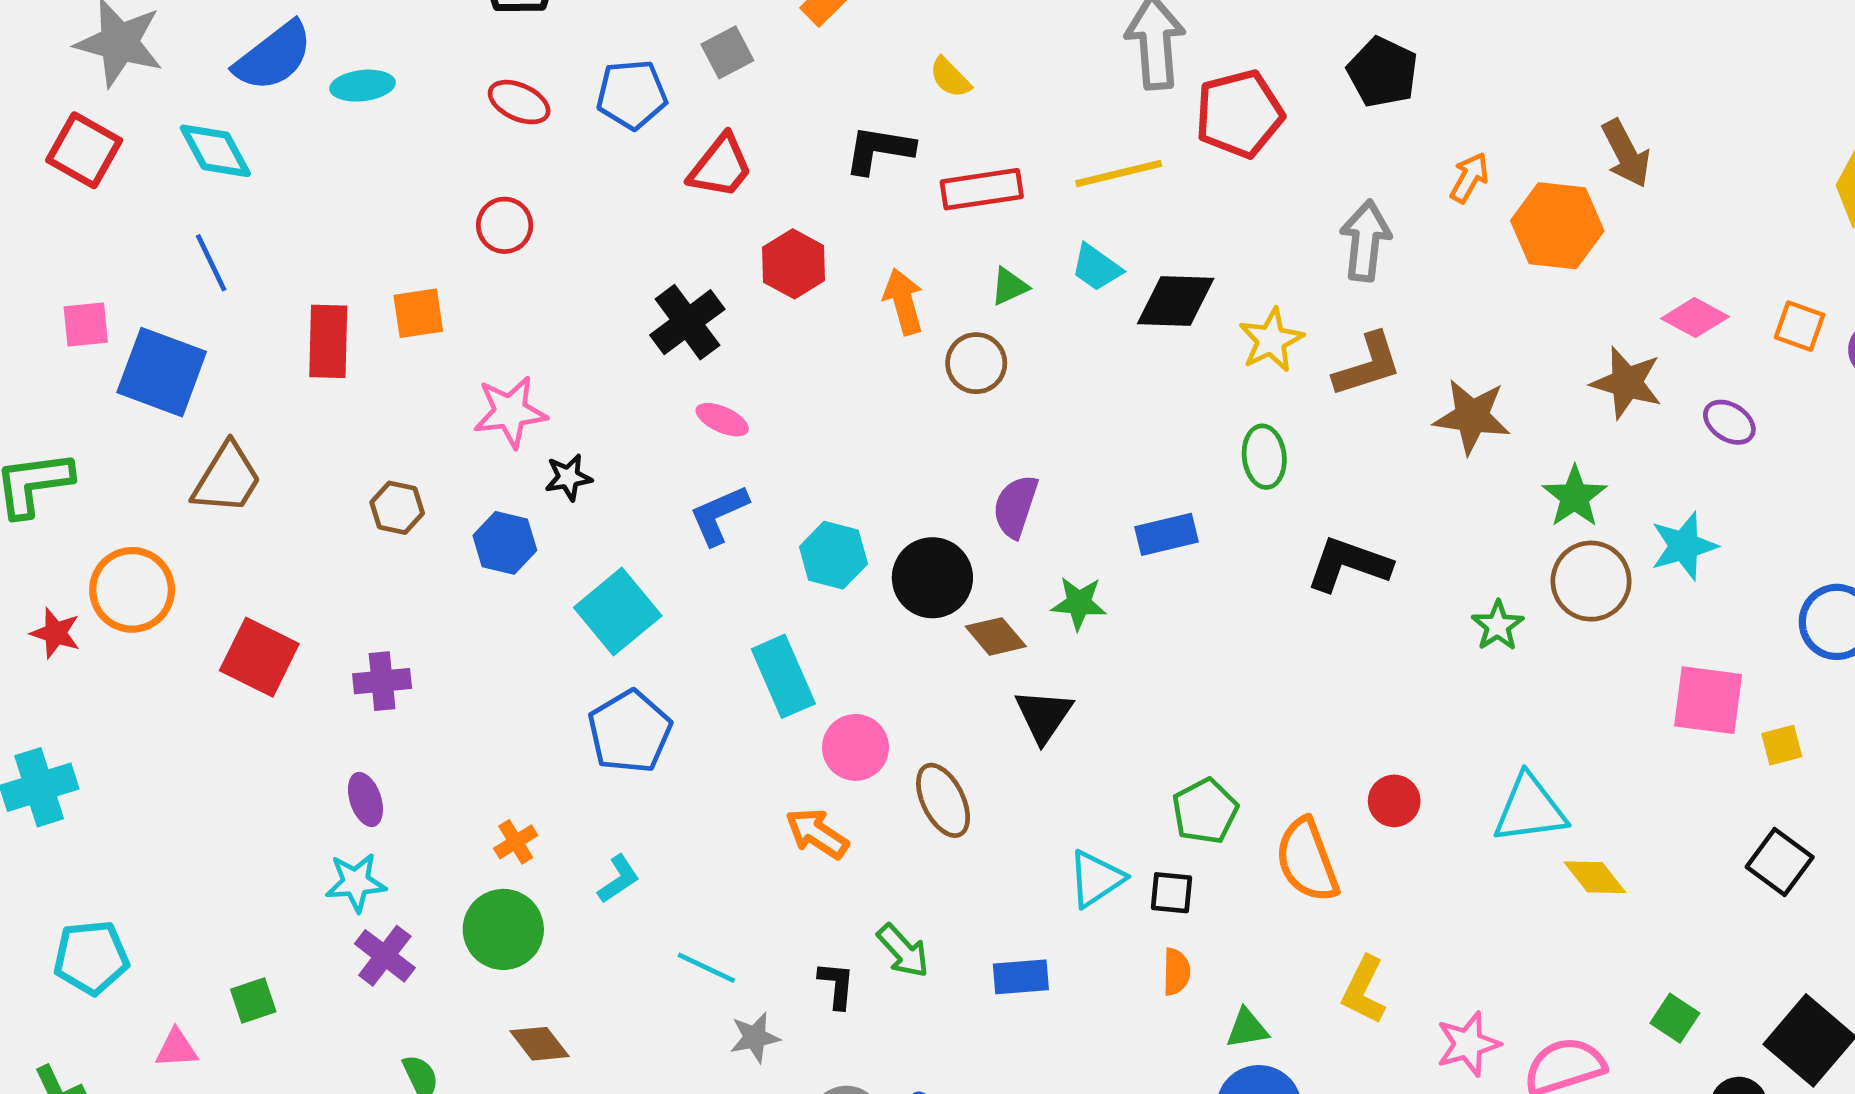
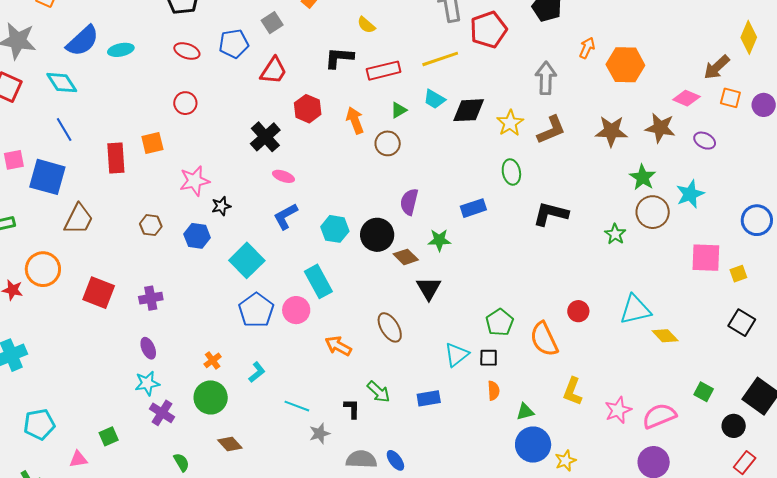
brown arrow: (1626, 153) -> (717, 67), moved, turned 80
brown star: (1472, 416) -> (611, 131), moved
pink circle: (855, 747) -> (296, 310), moved

